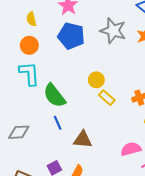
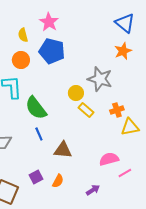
yellow semicircle: (31, 19) -> (23, 35), moved
gray star: (113, 31) -> (100, 79), moved
orange circle: (29, 45) -> (21, 60), moved

